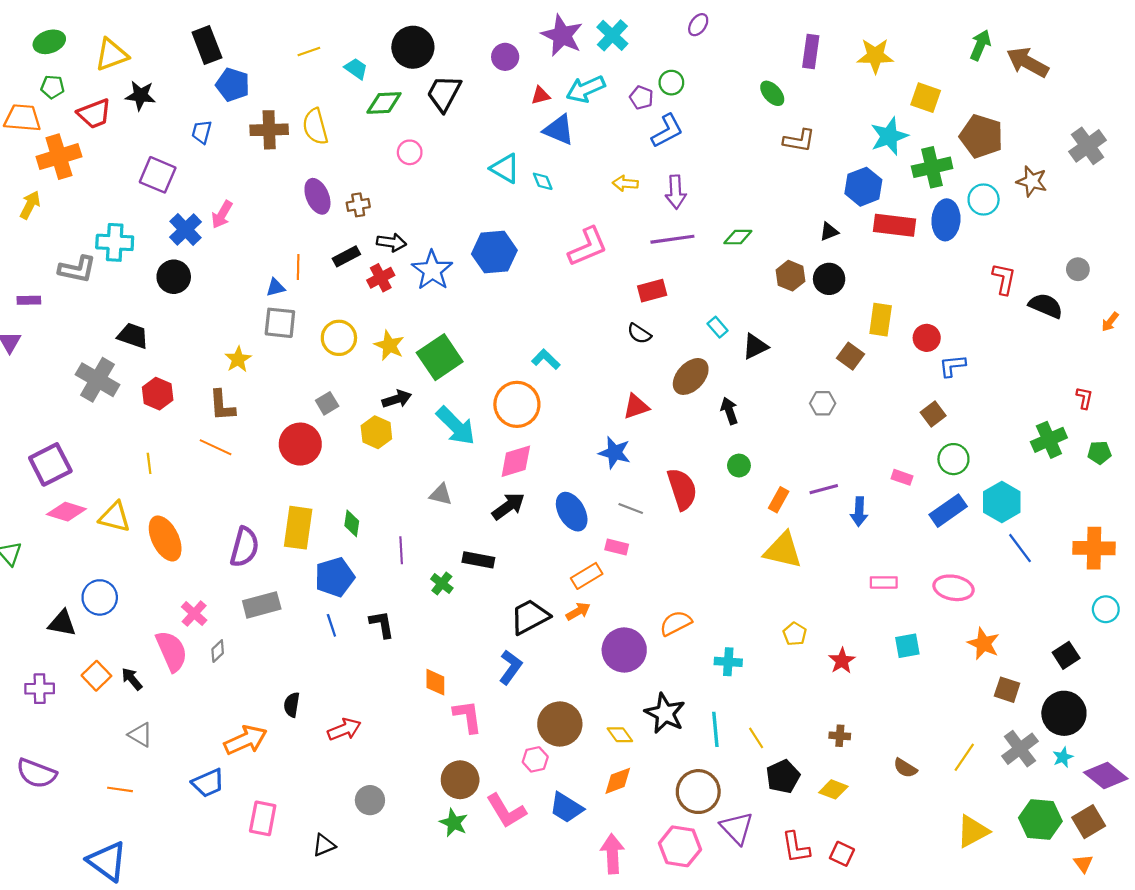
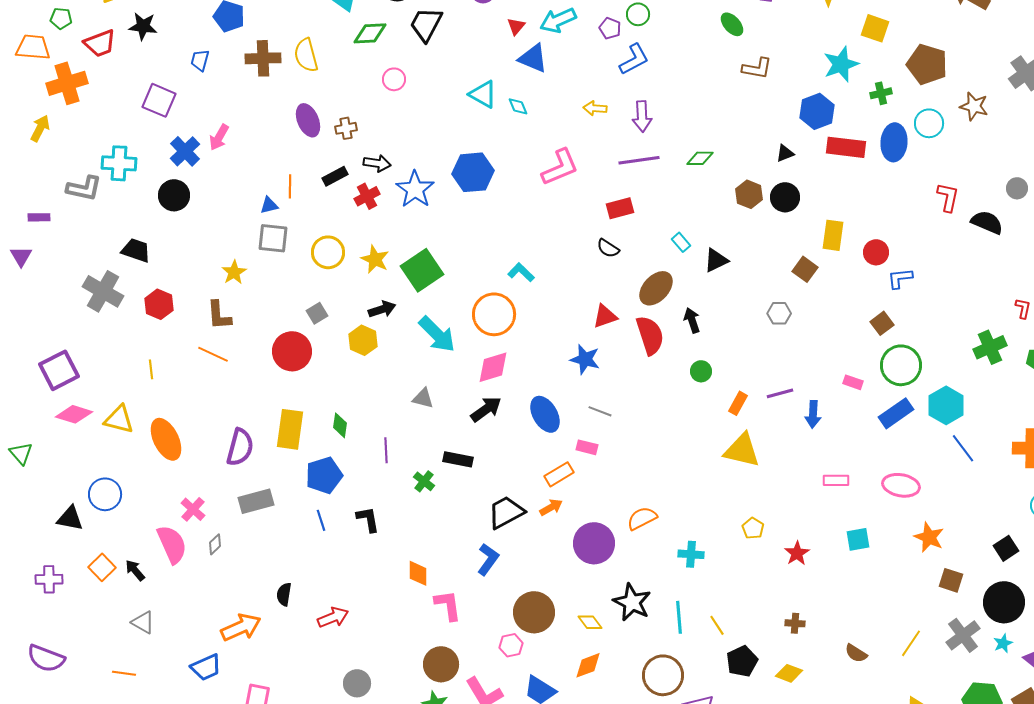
red triangle: (541, 95) -> (516, 26), turned -36
green cross: (932, 167) -> (881, 93), size x0.6
green circle: (953, 459) -> (901, 365), size x1.4
red semicircle: (682, 489) -> (650, 335), moved

